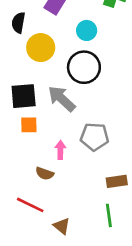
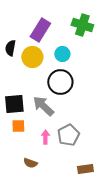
yellow circle: (41, 48) -> (32, 57), moved
gray pentagon: (94, 137) -> (68, 135), turned -30
pink arrow: (60, 150) -> (45, 137), moved

